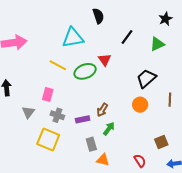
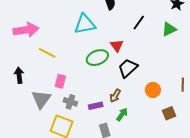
yellow line: (58, 65) -> (47, 53), moved
black trapezoid: (146, 78) -> (128, 68), moved
gray triangle: (28, 112) -> (41, 99), size x1.5
brown square: (161, 142) -> (169, 113), moved

